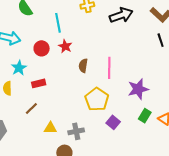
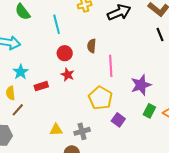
red star: (65, 46) -> (68, 75), moved
red circle: (42, 48) -> (65, 53), moved
brown semicircle: (83, 66) -> (92, 46), moved
brown line: (31, 109) -> (18, 110), moved

